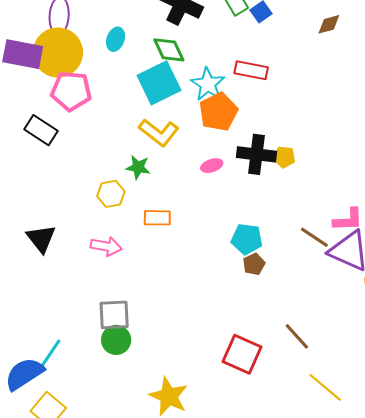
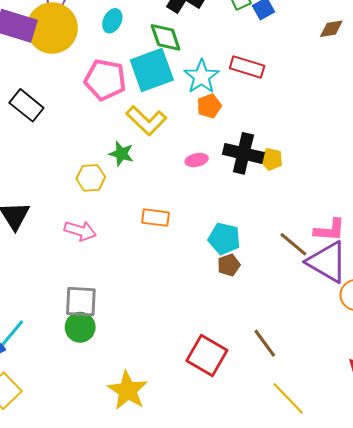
pink pentagon: (71, 91) -> (105, 80), moved
orange pentagon: (218, 112) -> (209, 106), size x0.6
orange rectangle: (157, 218) -> (155, 218), moved

